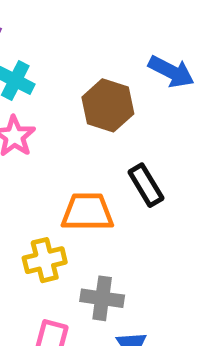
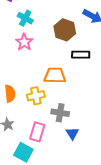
black rectangle: (146, 185) -> (81, 55), moved, turned -60

